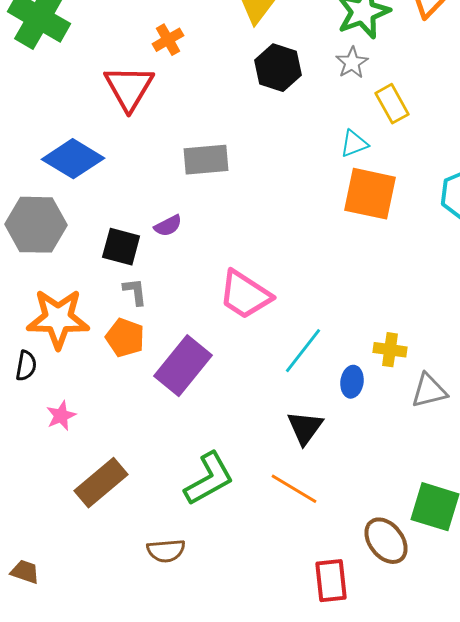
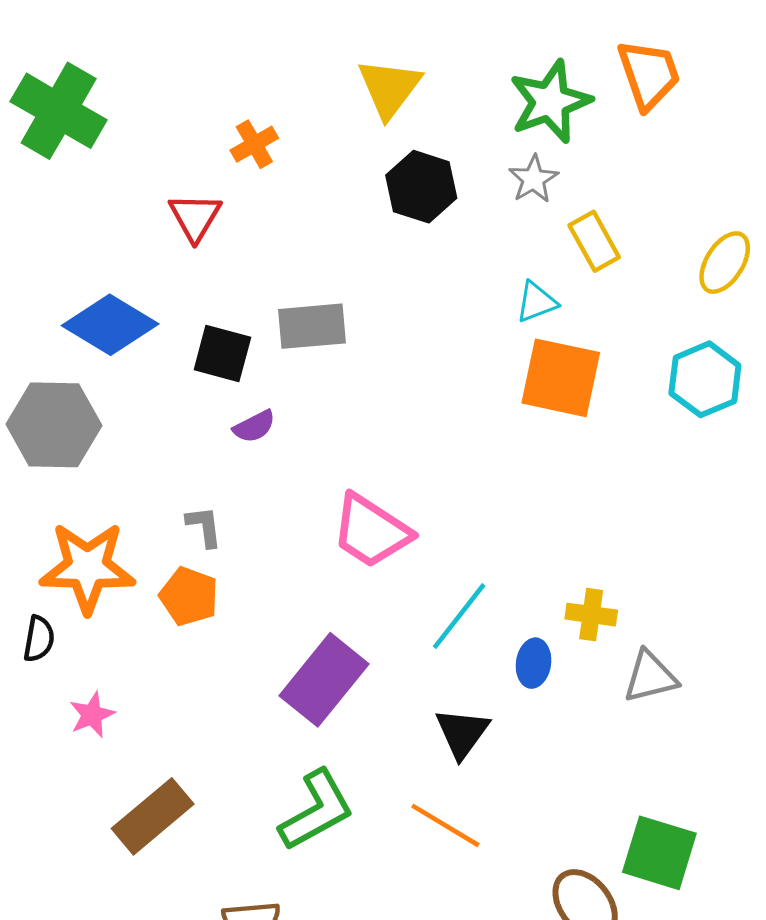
red triangle: (129, 88) -> (195, 217), size x0.7
black square: (121, 247) -> (222, 354), moved
purple rectangle: (183, 366) -> (324, 680), moved

